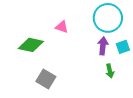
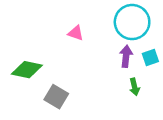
green diamond: (31, 45) -> (27, 70), moved

